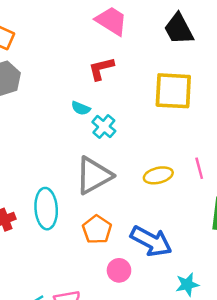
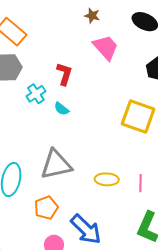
red L-shape: (101, 69) -> (64, 74), moved, turned 105
cyan cross: (104, 127) -> (36, 94), moved

